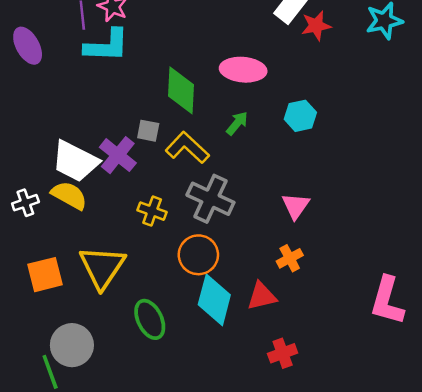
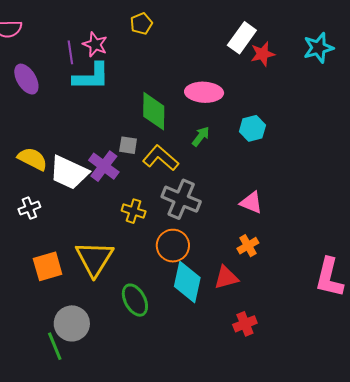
yellow semicircle: (69, 195) -> (32, 159), moved
pink triangle: (296, 206) -> (251, 202), turned -40

